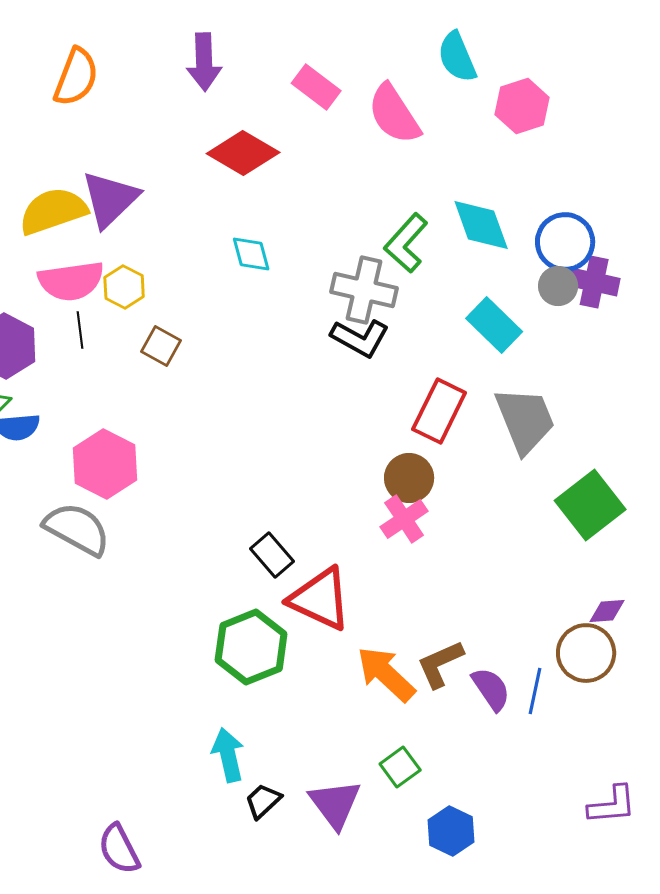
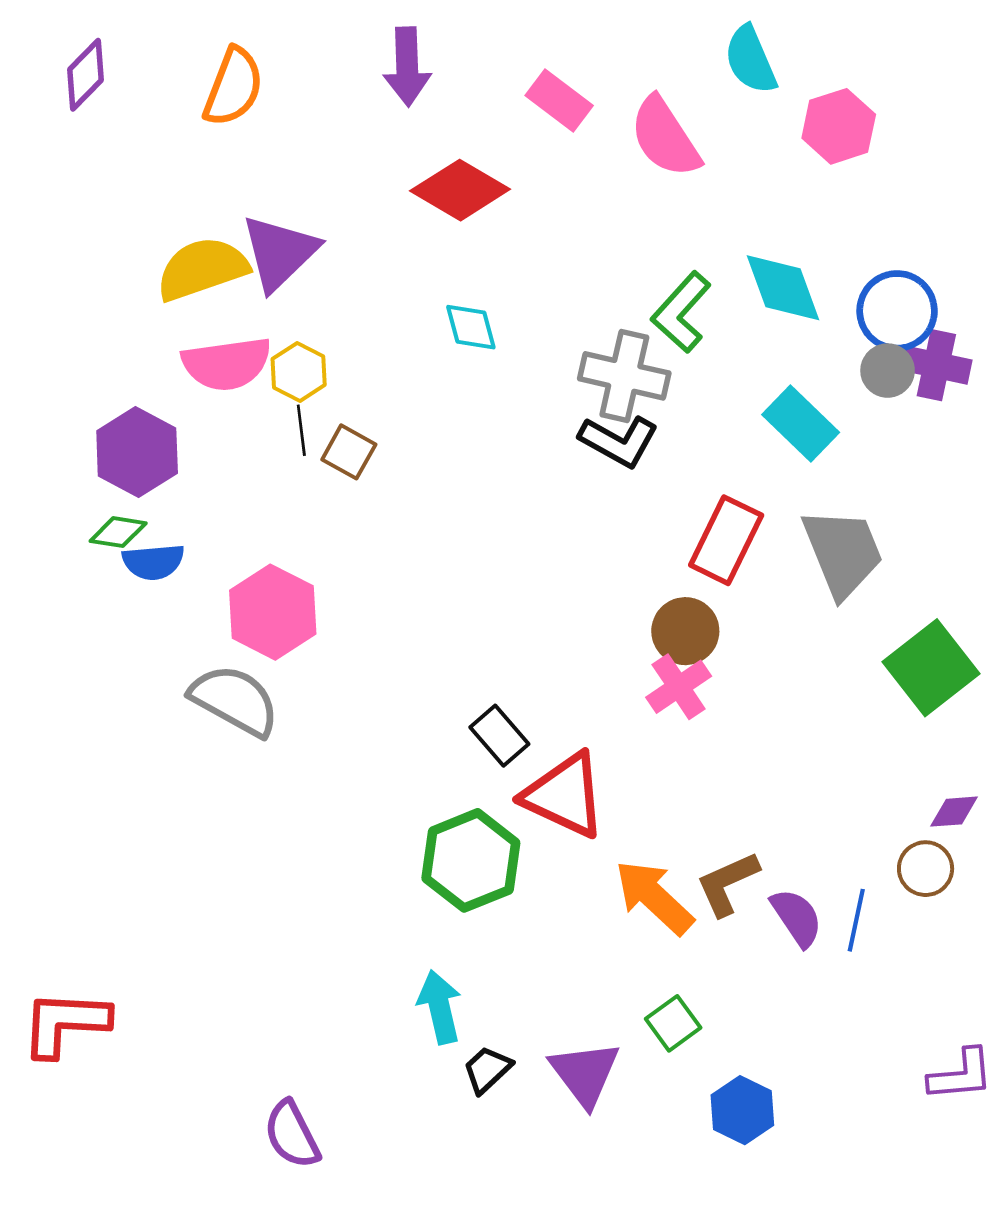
black line: (80, 330) -> (301, 430), moved
brown circle: (586, 653) -> (926, 869), size x0.7

